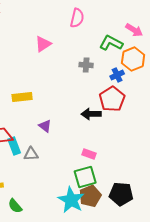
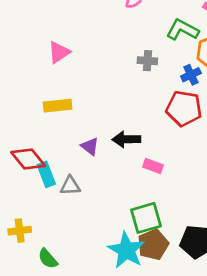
pink triangle: (43, 44) -> (59, 52), moved
red pentagon: (112, 99) -> (184, 108), turned -30
black arrow: (91, 114) -> (126, 139), moved
pink rectangle: (89, 154) -> (153, 166), moved

